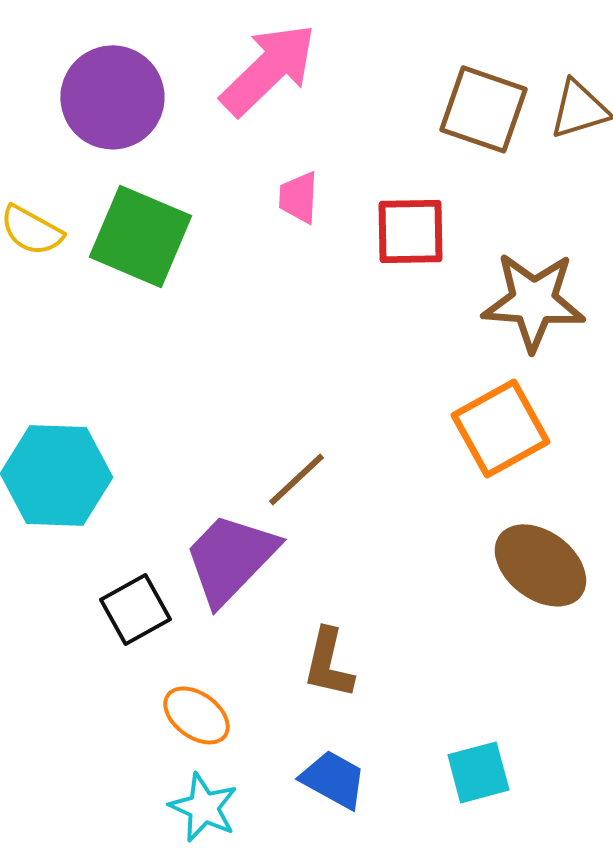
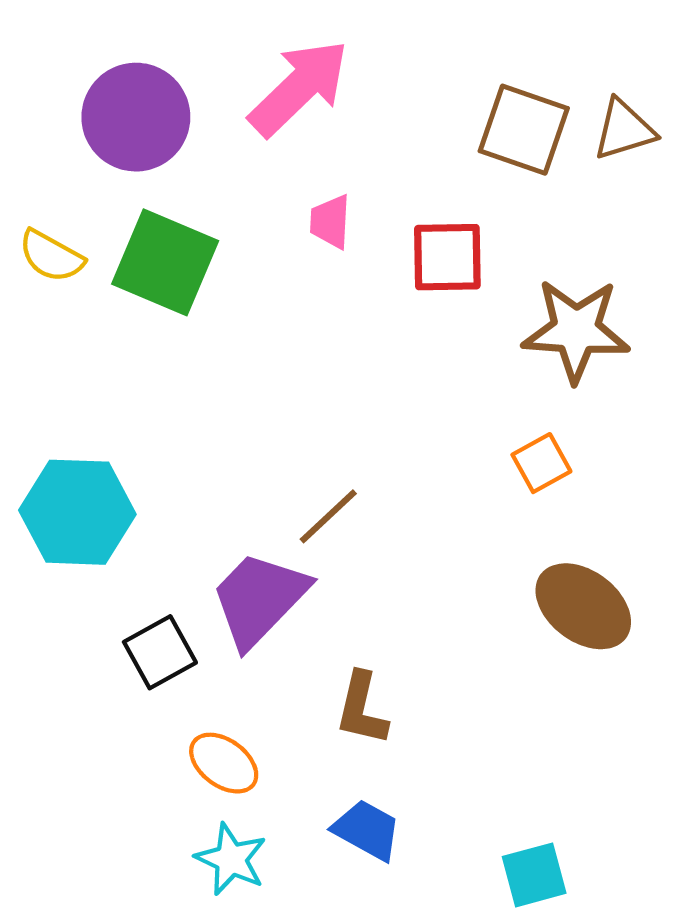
orange square: (500, 428) -> (541, 463), size x0.6
cyan square: (478, 772) -> (534, 875), moved

